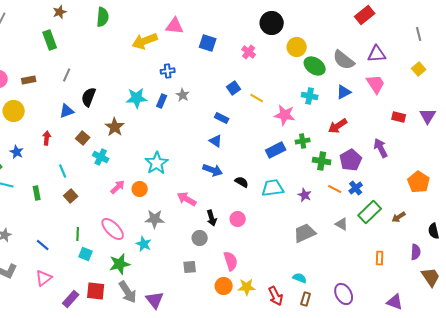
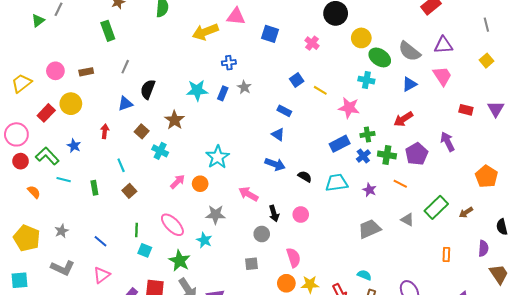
cyan cross: (310, 96) -> (366, 80), moved
blue cross: (356, 188) -> (363, 156), moved
green star: (120, 264) -> (180, 261), turned -30

